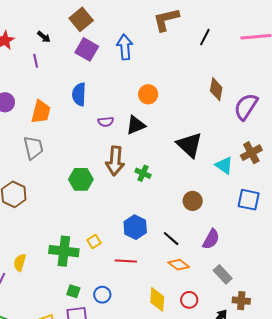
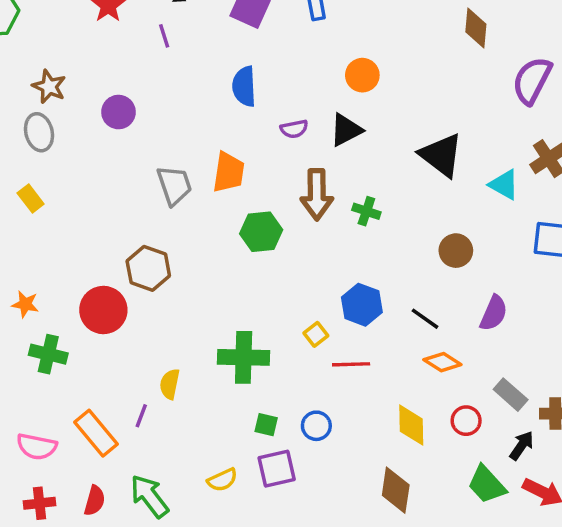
brown diamond: (216, 89) -> (476, 28), moved
orange trapezoid: (41, 112) -> (229, 172), moved
yellow square: (94, 242) -> (316, 334), moved
gray rectangle: (223, 274) -> (511, 395), moved

